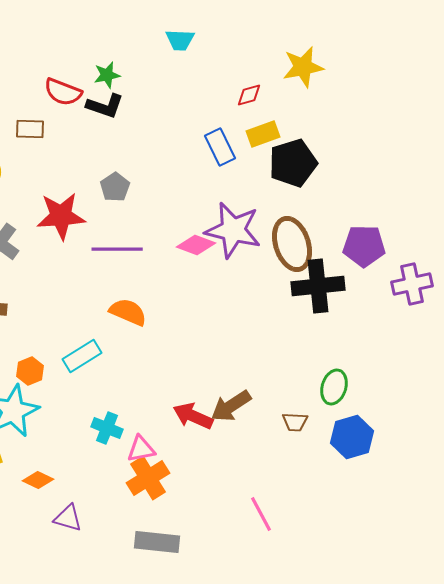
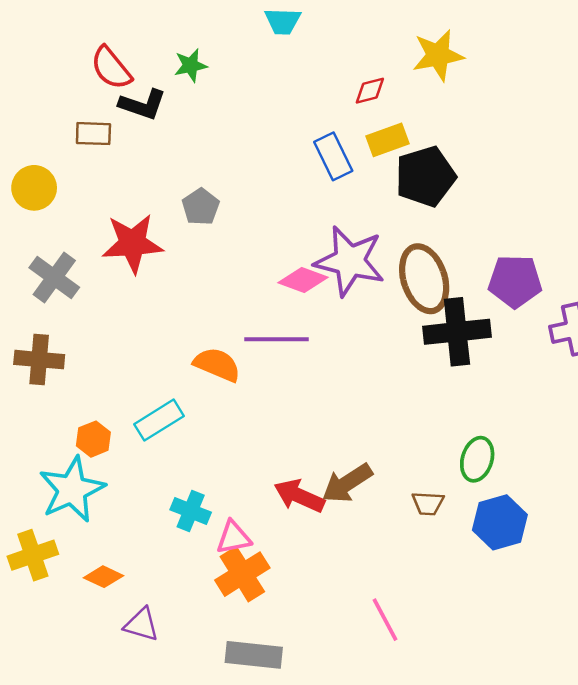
red semicircle: (63, 92) -> (111, 68), moved, turned 30
black L-shape: (105, 106) -> (143, 105), moved
purple line: (117, 249) -> (276, 339), moved

